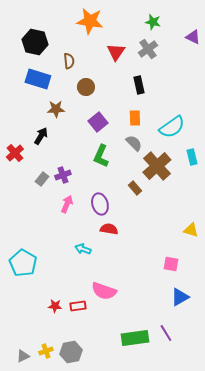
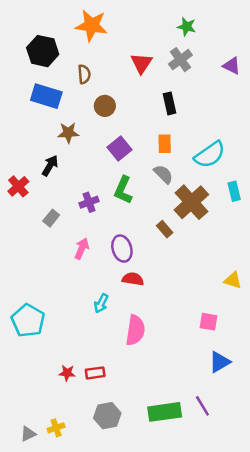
orange star: (90, 21) -> (91, 25), moved
purple triangle: (193, 37) -> (232, 66), moved
purple cross: (63, 175) -> (89, 202), moved
cyan arrow: (83, 249) -> (101, 303), turned -84
pink semicircle: (104, 291) -> (135, 330), moved, turned -100
gray hexagon: (71, 352) -> (107, 416), moved

